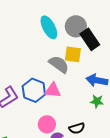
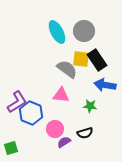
black rectangle: (90, 39) -> (97, 60), moved
blue hexagon: (34, 90) -> (31, 113), moved
green star: (97, 101) -> (90, 106), moved

